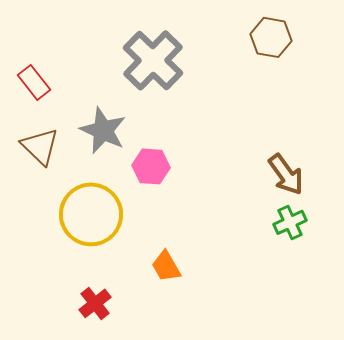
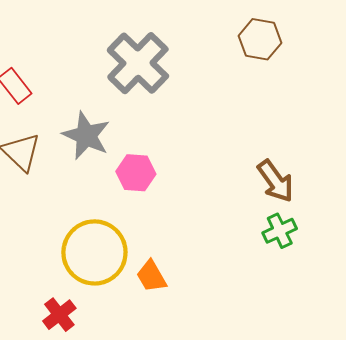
yellow circle: (91, 214) -> (94, 252), moved
red cross: (95, 303) -> (59, 315), moved

